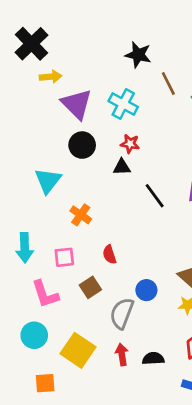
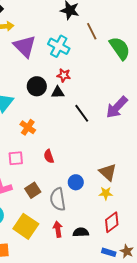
black circle: (82, 145) -> (37, 86), moved
brown square: (90, 287) -> (33, 190), moved
gray semicircle: (122, 313) -> (58, 199), turned -30

